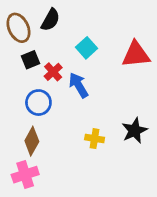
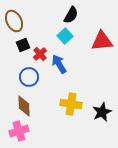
black semicircle: (50, 20) -> (71, 15), moved
black star: (135, 131) -> (102, 112), moved
yellow cross: (95, 139) -> (71, 104), size x1.5
brown diamond: (32, 141) -> (24, 106), turned -30

